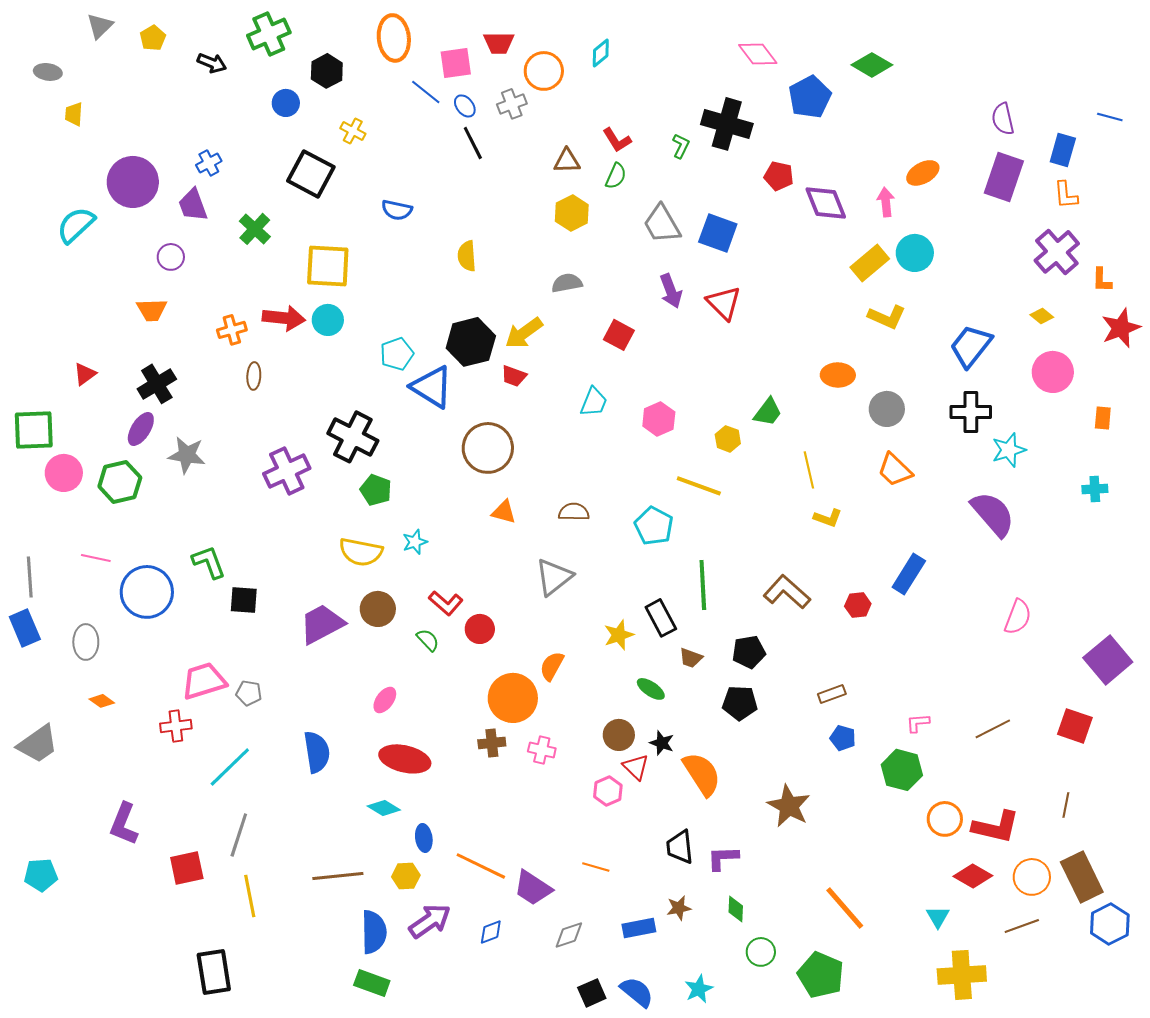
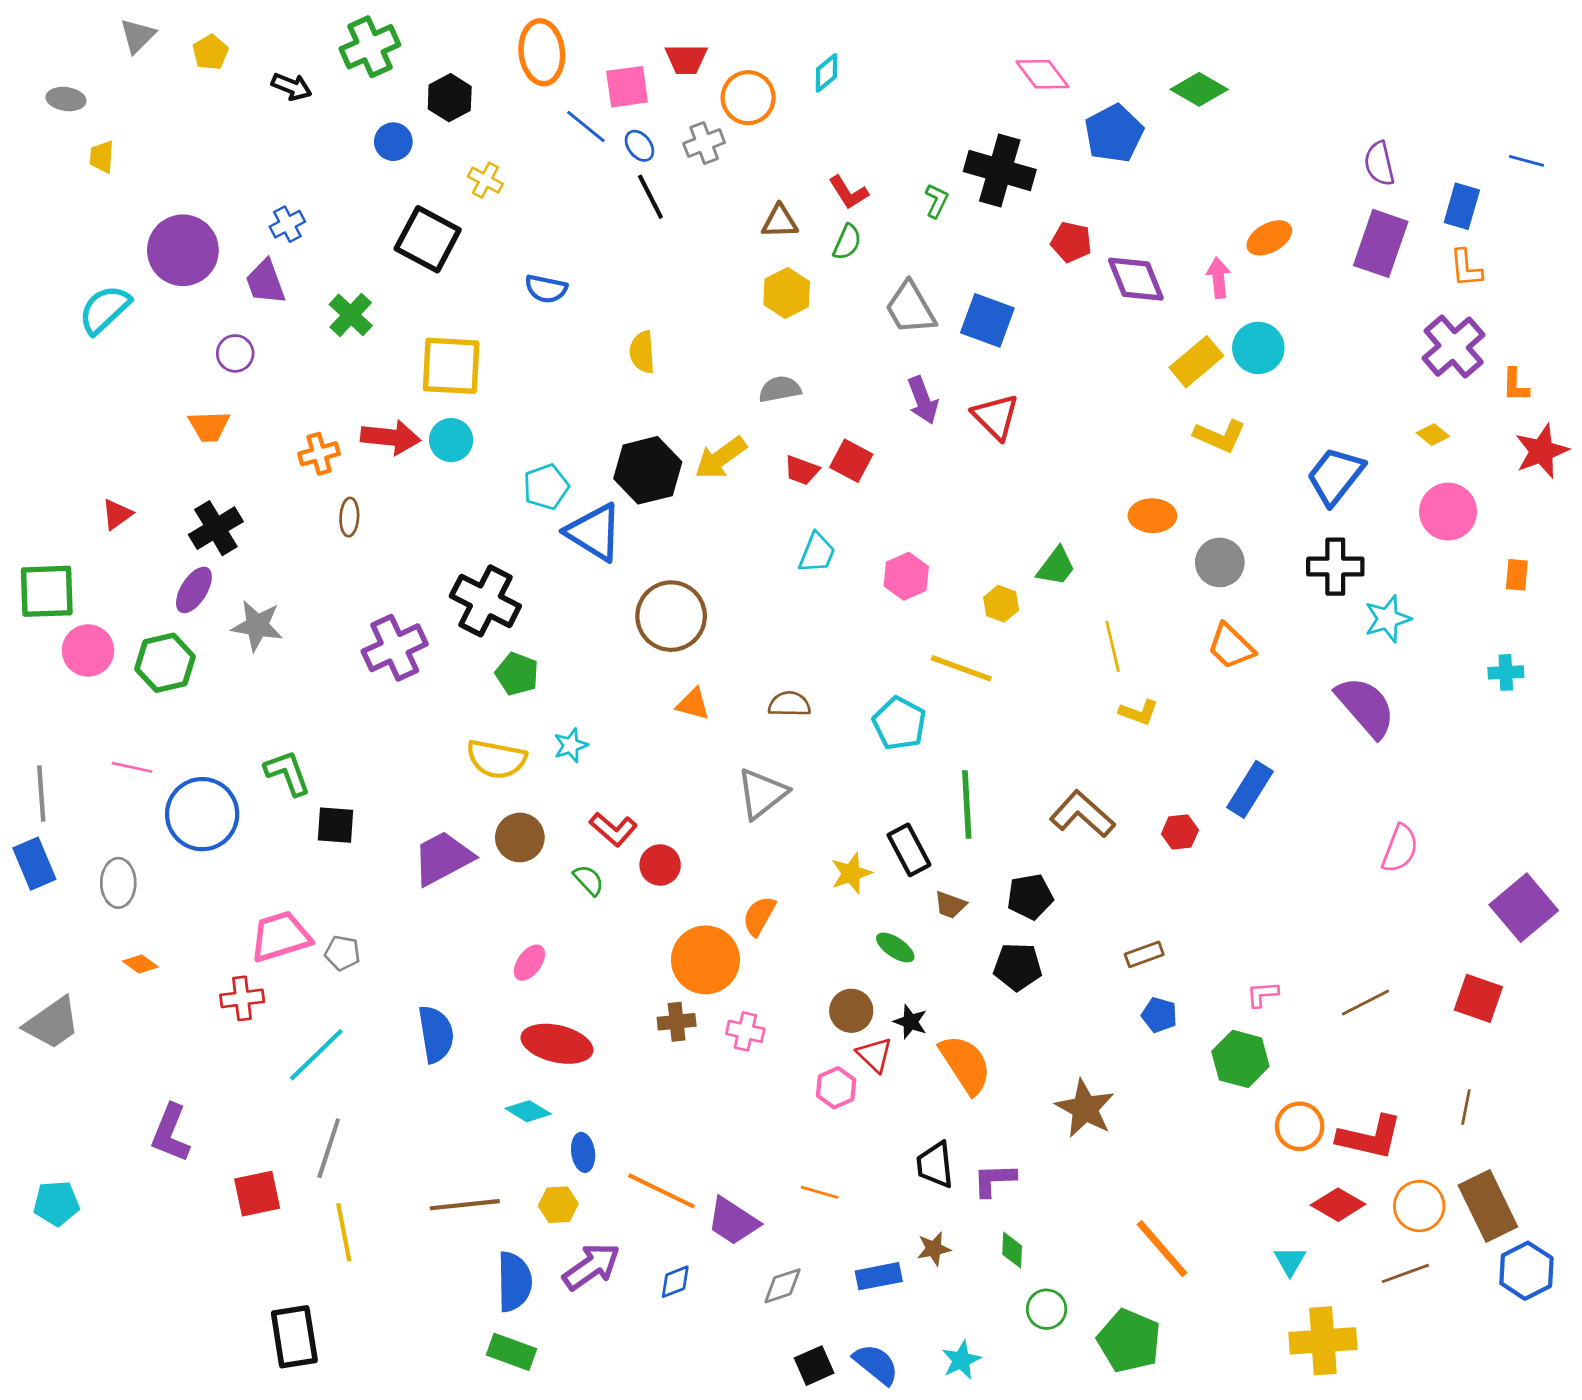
red trapezoid: (514, 376) -> (802, 470), moved

